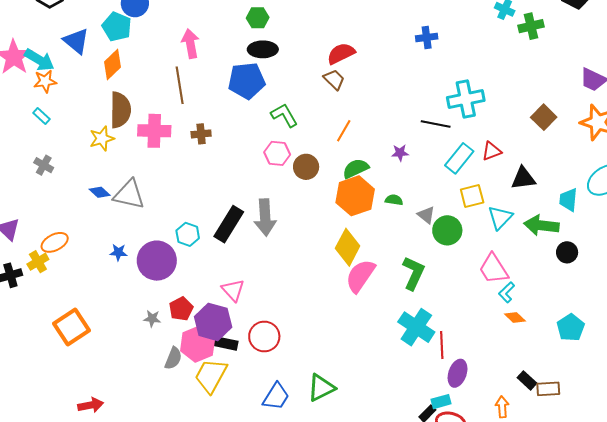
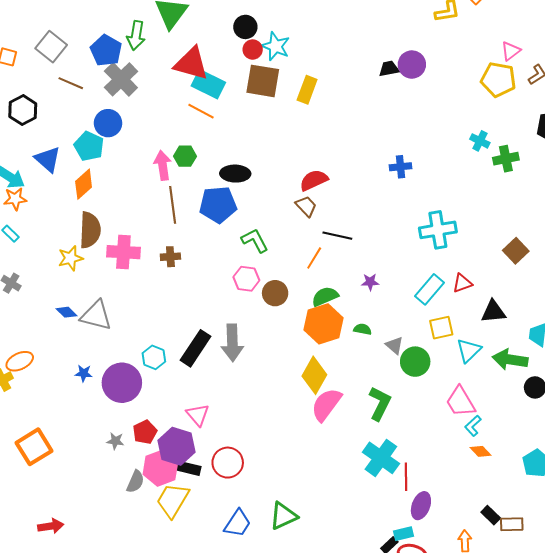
green hexagon: (258, 18) -> (185, 156), moved
brown line: (180, 85) -> (173, 205), moved
black line: (436, 124) -> (337, 236), moved

